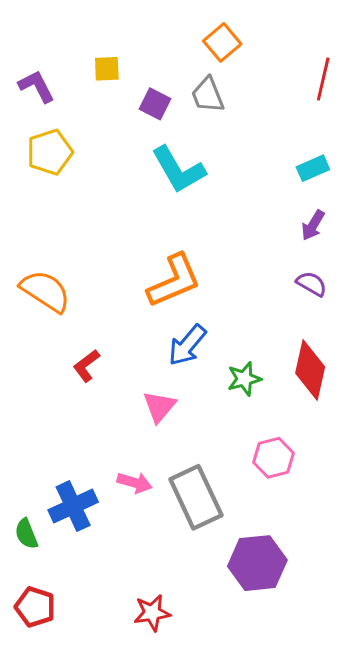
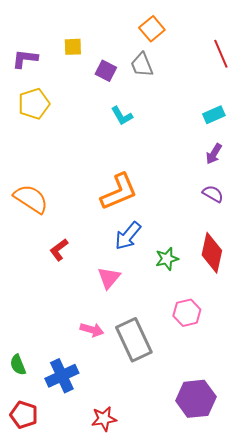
red line: (323, 79) -> (221, 54), turned -36
purple L-shape: (37, 86) -> (25, 59), turned -56
cyan L-shape: (178, 170) -> (122, 116), size x0.6
blue cross: (73, 506) -> (62, 376), moved
purple hexagon: (257, 563) -> (196, 399), moved

